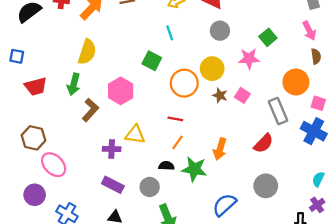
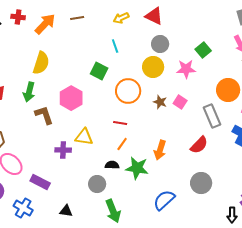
yellow circle: (212, 69) -> (153, 67), moved
brown L-shape: (90, 110) -> (44, 115), turned -60
purple rectangle: (113, 185) -> (40, 182), moved

